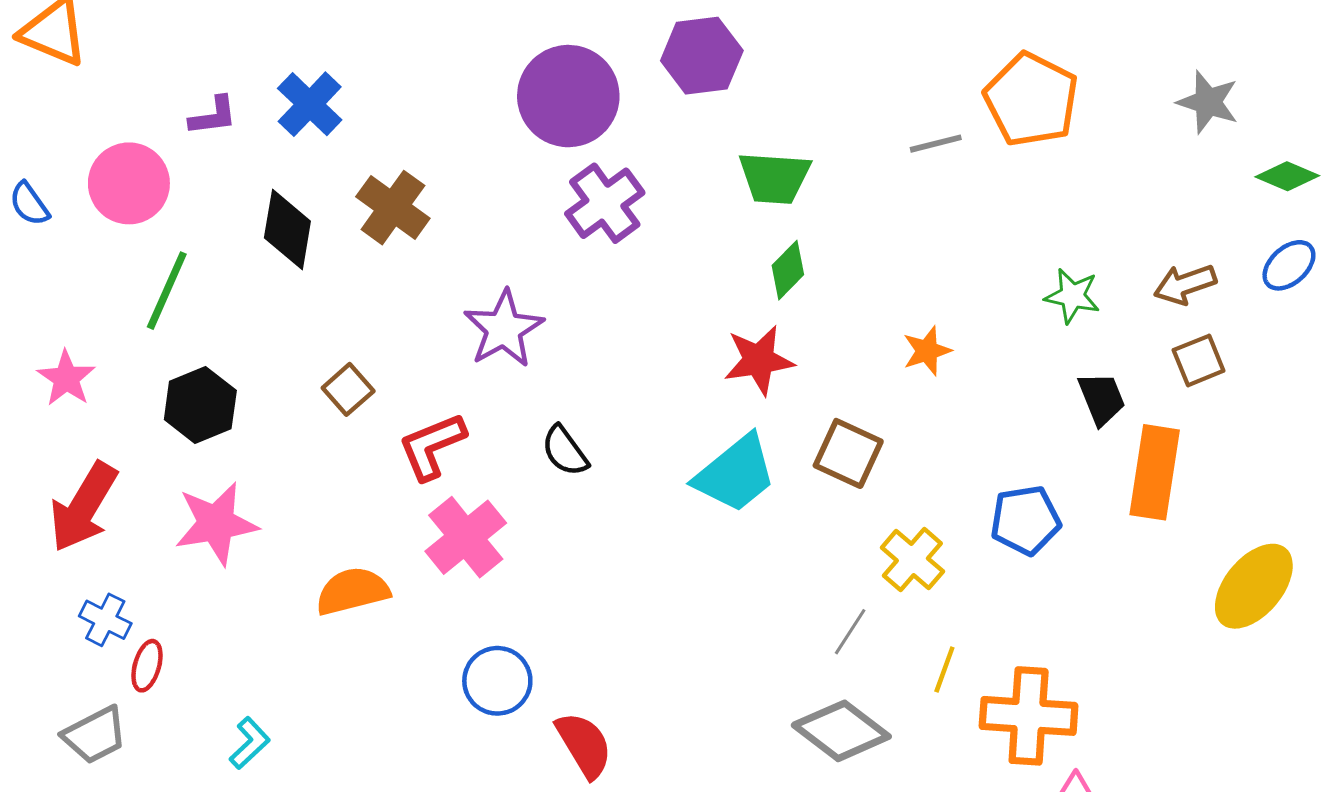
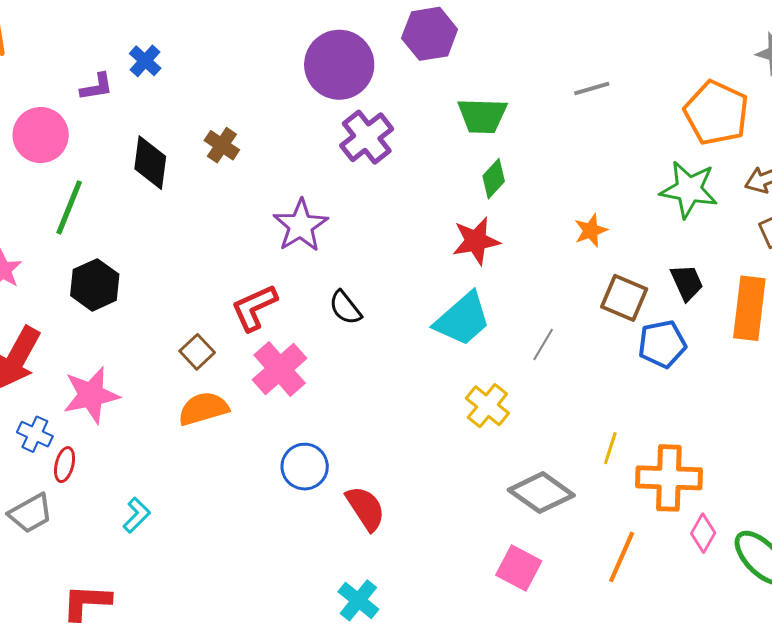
orange pentagon: (1031, 100) -> (716, 113), moved
blue cross: (310, 104) -> (145, 61), moved, size x0.7
brown cross: (393, 208) -> (222, 145), size x0.7
green star: (1072, 296) -> (689, 189), size x1.5
brown square: (348, 389) -> (197, 352), moved
black trapezoid: (1102, 399) -> (687, 283), moved
brown square: (848, 453) -> (624, 298), moved
pink star: (216, 523) -> (91, 395), moved
yellow cross: (912, 560) -> (487, 406), moved
gray line: (850, 632) -> (543, 345), moved

